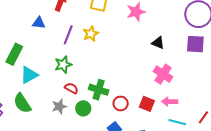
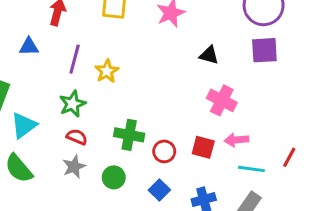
yellow star: (91, 34) -> (107, 71), moved
red semicircle: (71, 88) -> (77, 137), moved
green circle: (83, 108) -> (114, 177), moved

